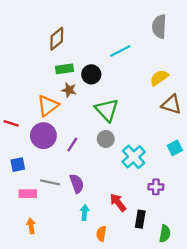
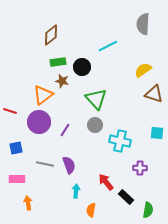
cyan square: (175, 148) -> (157, 133), turned 32
cyan cross: (134, 157) -> (120, 141), turned -35
pink rectangle: (28, 194) -> (17, 179), moved
black rectangle: (140, 219) -> (126, 197), turned -56

